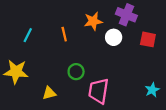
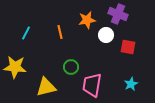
red square: (148, 39) -> (128, 47), moved
cyan star: (152, 90) -> (131, 84), moved
yellow triangle: (49, 93) -> (46, 87), size x1.5

